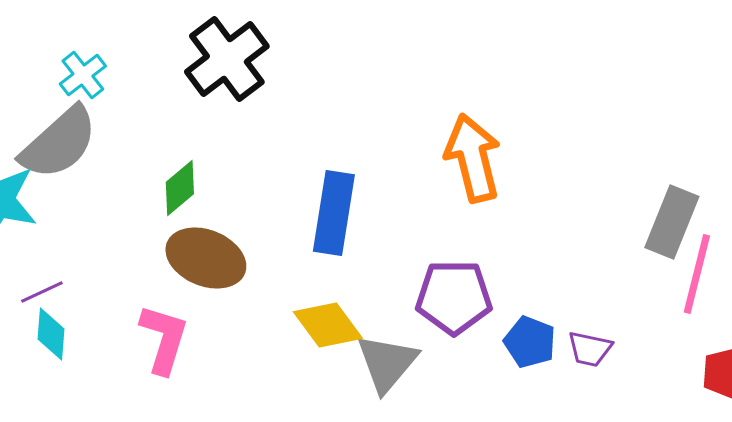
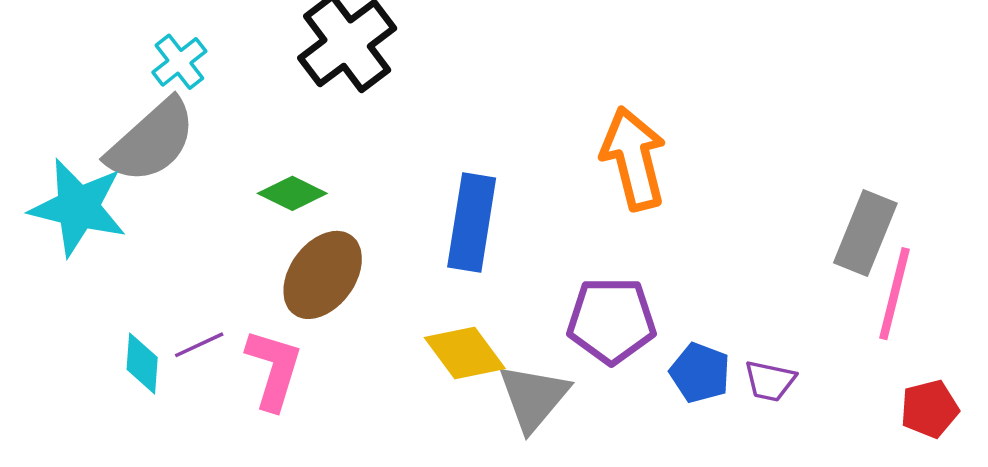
green diamond: (180, 188) -> (292, 193), turned 66
brown ellipse: (206, 258) -> (323, 275), turned -76
purple line: (42, 292) -> (199, 345), moved

